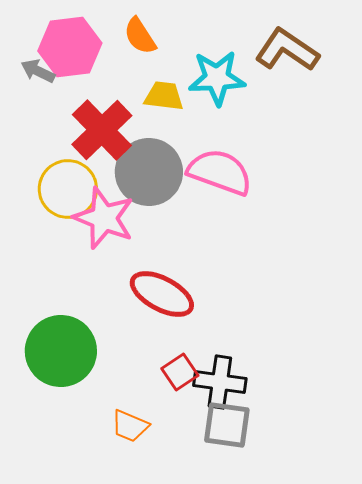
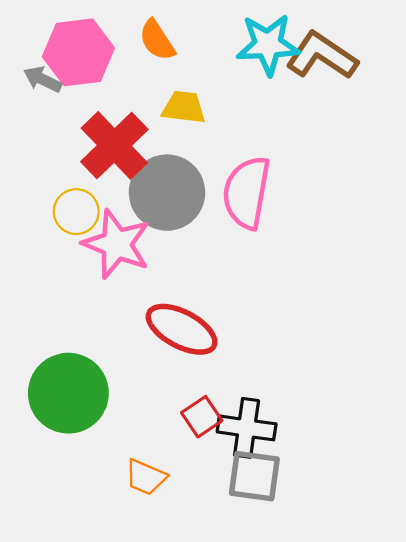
cyan star: (217, 78) -> (268, 45), moved
pink semicircle: (220, 172) -> (247, 193), turned -100
yellow circle: (68, 189) -> (76, 212), size x0.7

